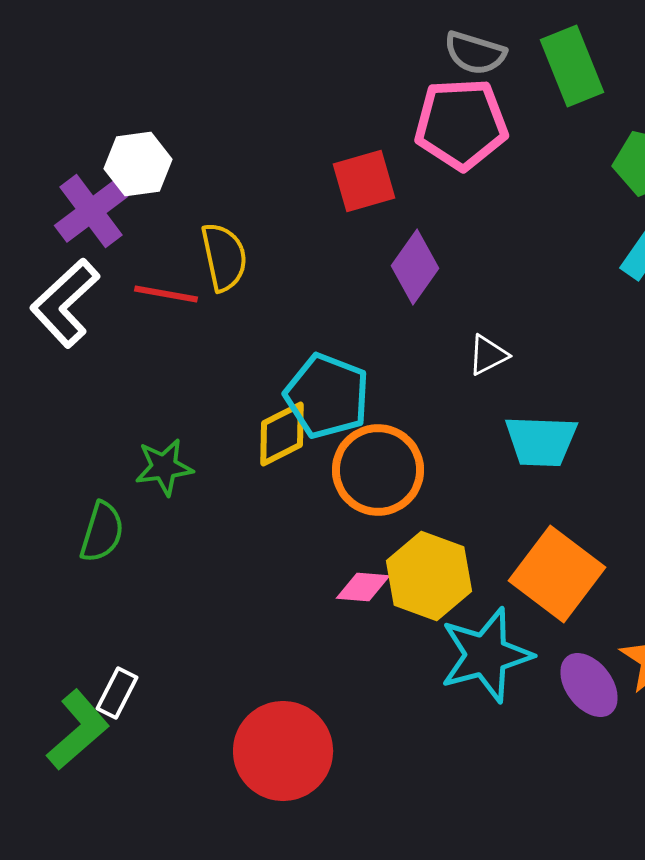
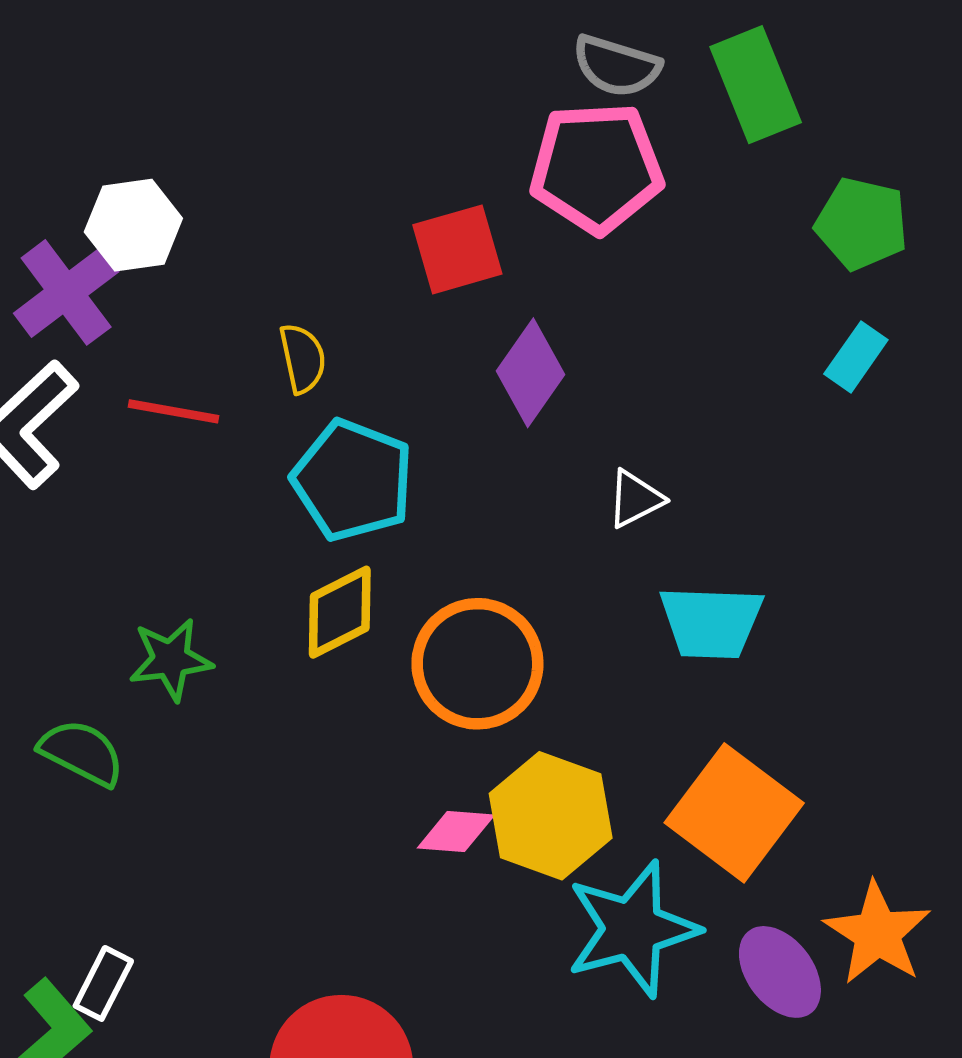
yellow semicircle: (224, 257) -> (303, 358), moved, size x0.7
cyan pentagon: (327, 396) -> (353, 480), moved
green semicircle: (102, 532) -> (82, 753), turned -80

